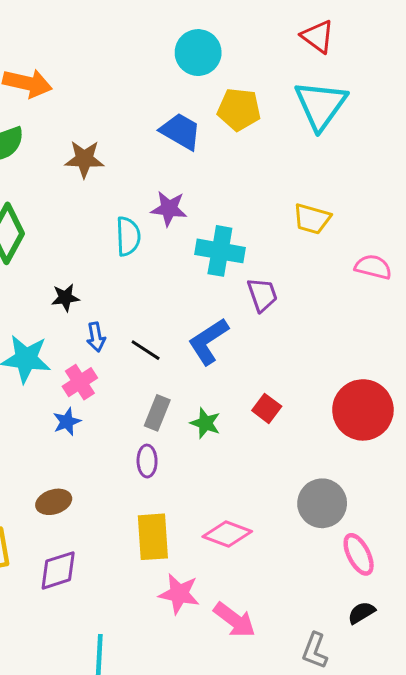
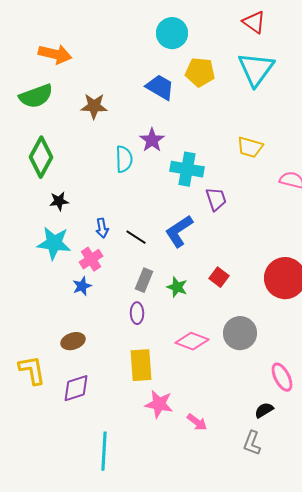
purple star: (169, 209) -> (152, 140), turned 30
black star: (65, 298) -> (59, 201), moved
gray circle: (322, 503) -> (240, 333), moved
pink diamond: (227, 534) -> (192, 341), moved
black semicircle: (361, 613) -> (264, 410), moved
pink arrow: (235, 620) -> (197, 422), size x0.7

